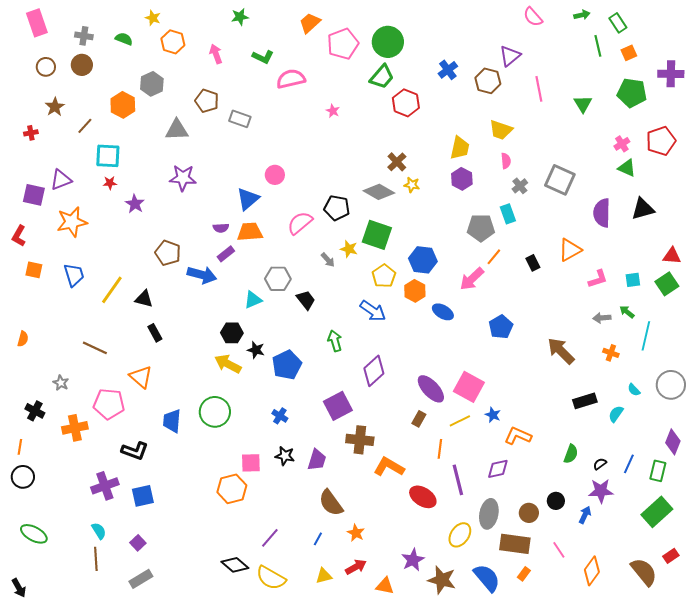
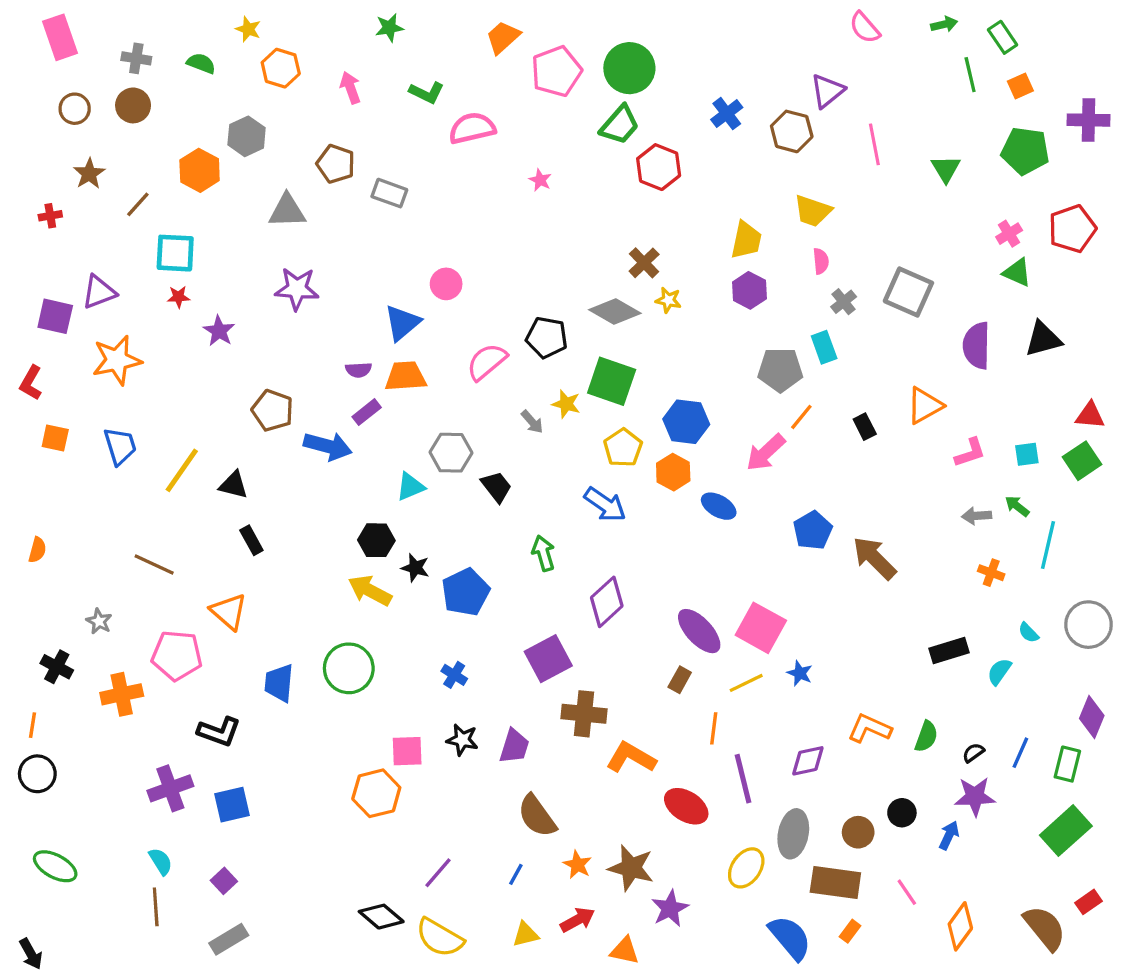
brown arrow: (561, 351) -> (874, 558), moved
orange L-shape: (518, 436) -> (870, 728), moved
brown star: (442, 580) -> (631, 868), moved

